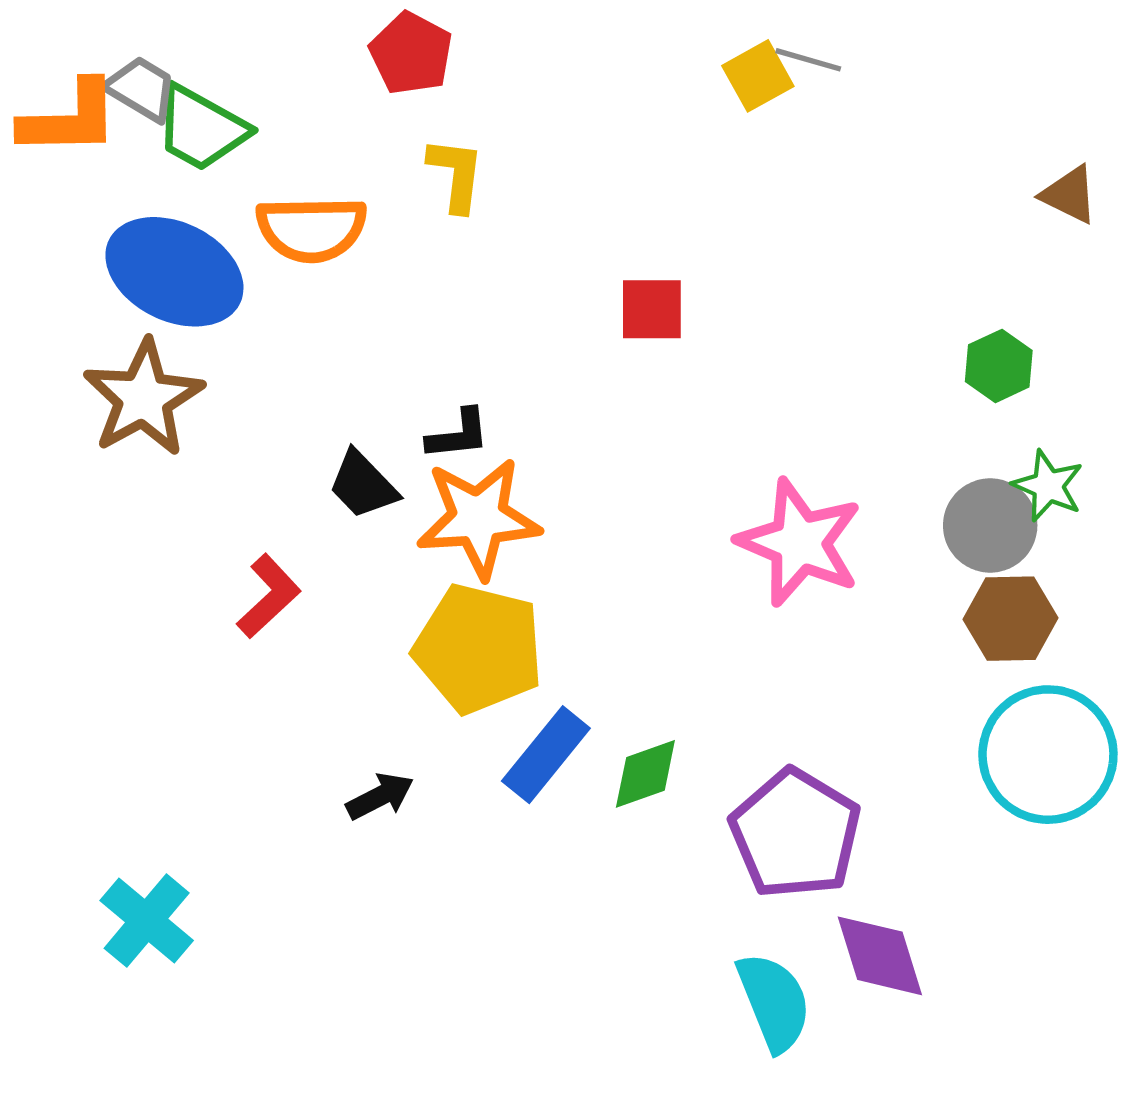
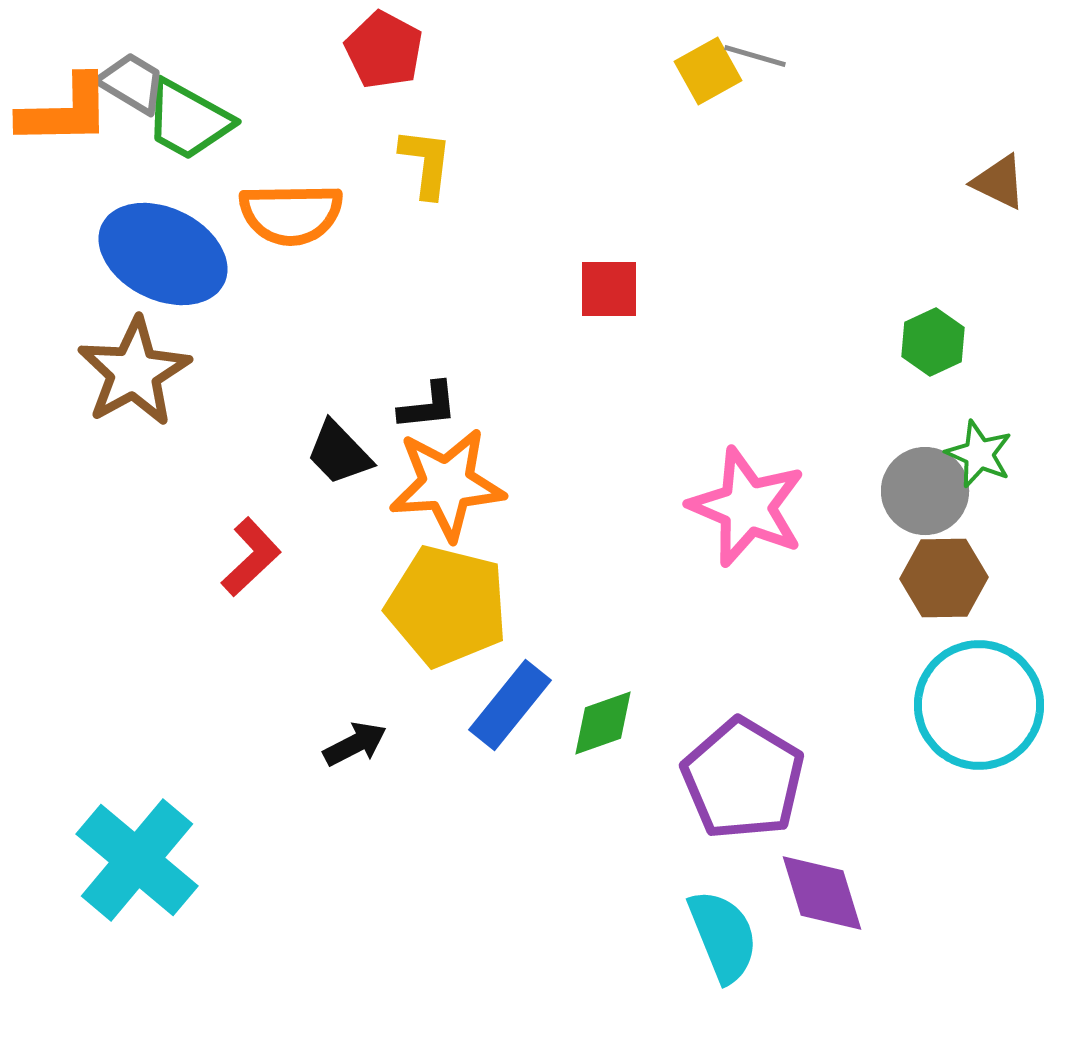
cyan cross: (147, 921) -> (137, 860), size x1.4

